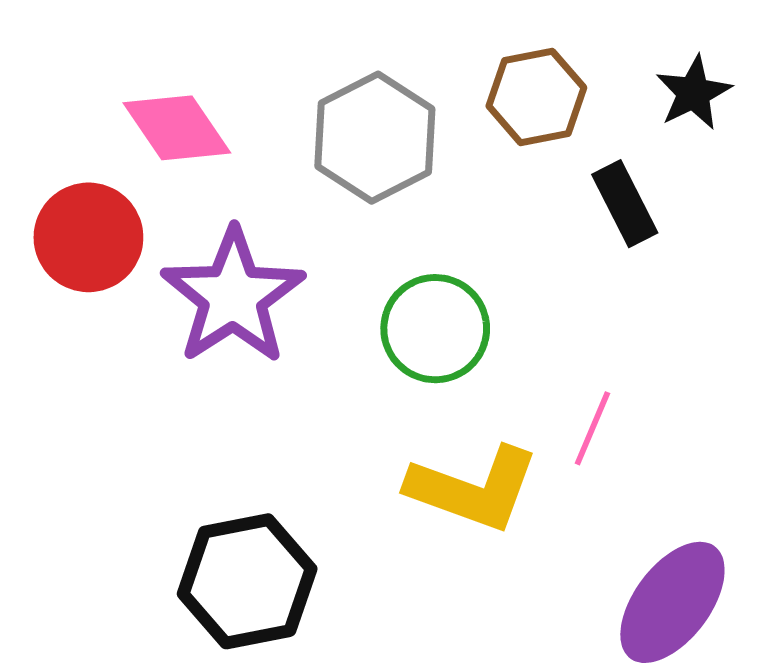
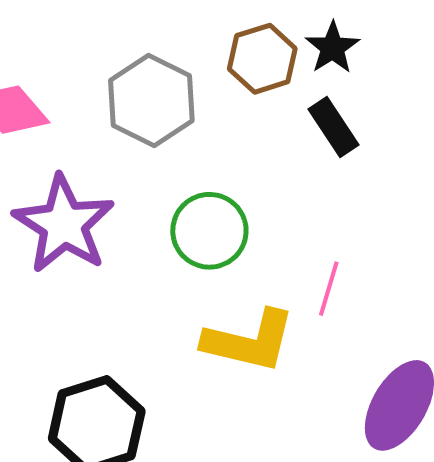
black star: (694, 93) -> (332, 48), moved

